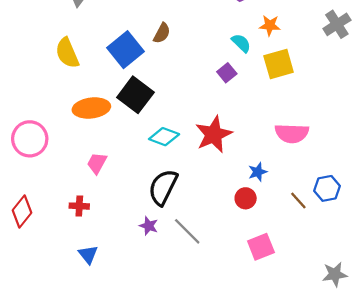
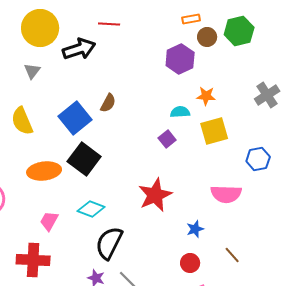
cyan semicircle: (241, 43) -> (180, 112), turned -48
cyan diamond: (164, 137) -> (91, 209), moved
blue hexagon: (327, 188) -> (258, 159), moved
red circle: (246, 198) -> (190, 263), moved
red cross: (79, 206) -> (33, 260), size x1.8

